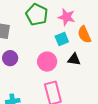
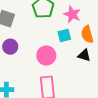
black triangle: (74, 59) -> (84, 55), moved

